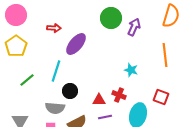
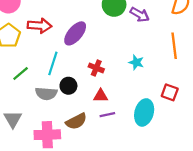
purple arrow: (134, 27) -> (140, 15), turned 96
red arrow: (54, 28) -> (39, 26), moved, size x1.5
red cross: (119, 95) -> (96, 68), moved
gray semicircle: (55, 108) -> (46, 94), moved

